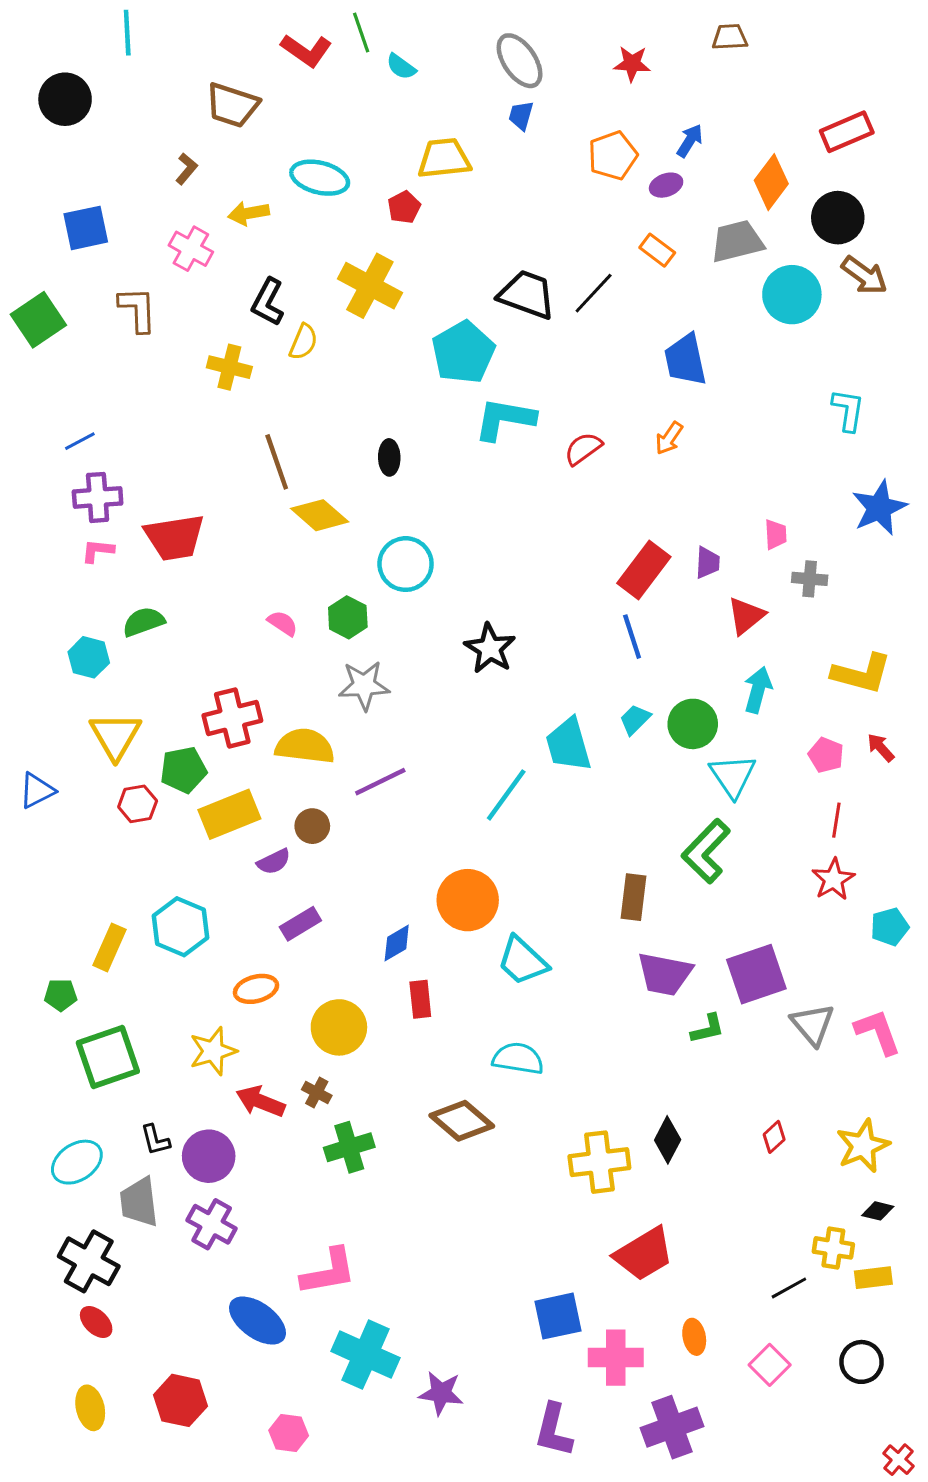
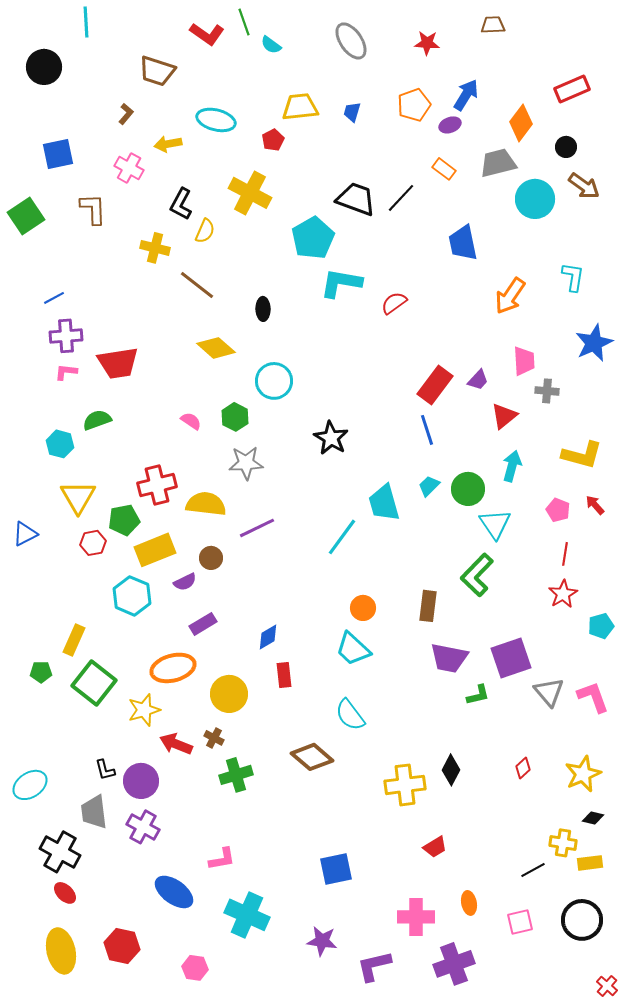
blue trapezoid: (521, 115) -> (352, 112), moved
blue arrow: (690, 141) -> (466, 95), size x1.4
black circle: (838, 218) -> (566, 147), size x0.6
orange arrow: (669, 438) -> (510, 296), moved, size x1.6
brown line: (277, 462) -> (197, 285), moved, turned -33
pink trapezoid: (776, 534) -> (524, 361), size x1.4
purple trapezoid: (708, 563) -> (478, 380), turned 40
orange circle: (468, 900) -> (363, 608), moved, size x0.6
cyan hexagon: (181, 927) -> (132, 596), moved
orange ellipse: (256, 989) -> (173, 668), size x1.5
green square: (108, 1057) -> (94, 683), moved, turned -33
cyan semicircle: (518, 1058) -> (350, 715), turned -136
cyan ellipse: (77, 1162) -> (30, 785), moved
red trapezoid: (644, 1254) -> (435, 847), size x0.6
pink L-shape: (329, 1272) -> (222, 859), size x0.7
blue square: (558, 1316) -> (336, 869), moved
black circle: (861, 1362) -> (582, 920), size x1.4
pink square: (770, 1365) -> (520, 922), turned 32
purple star: (441, 1393) -> (322, 941), moved
yellow ellipse: (90, 1408) -> (61, 951), size x1.5
purple L-shape: (554, 1430) -> (374, 966), turned 63

